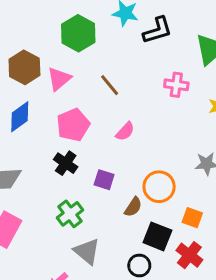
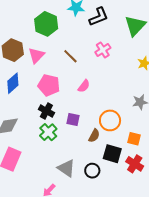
pink cross: (176, 85) -> (103, 50), moved, turned -35
pink pentagon: (73, 125) -> (49, 85), turned -30
green cross: (70, 214) -> (48, 132), moved
black circle: (139, 266) -> (92, 171), moved

